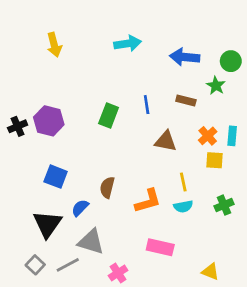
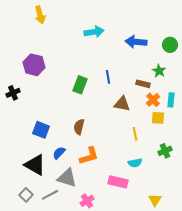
yellow arrow: (54, 45) -> (40, 15), moved
green star: (216, 86) -> (159, 71), moved
brown rectangle: (186, 101) -> (143, 84), moved
purple hexagon: (49, 121) -> (34, 65), moved
brown semicircle: (107, 187) -> (79, 127), moved
orange L-shape: (148, 201) -> (89, 156), moved
cyan semicircle: (183, 206) -> (135, 163), moved
black triangle: (47, 224) -> (35, 165), turned -35
yellow triangle: (210, 272) -> (155, 200), turned 40

